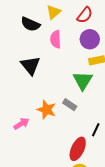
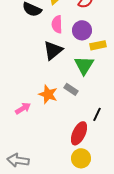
purple circle: (90, 39) -> (82, 30), moved
black triangle: (30, 65) -> (53, 50), moved, turned 30

